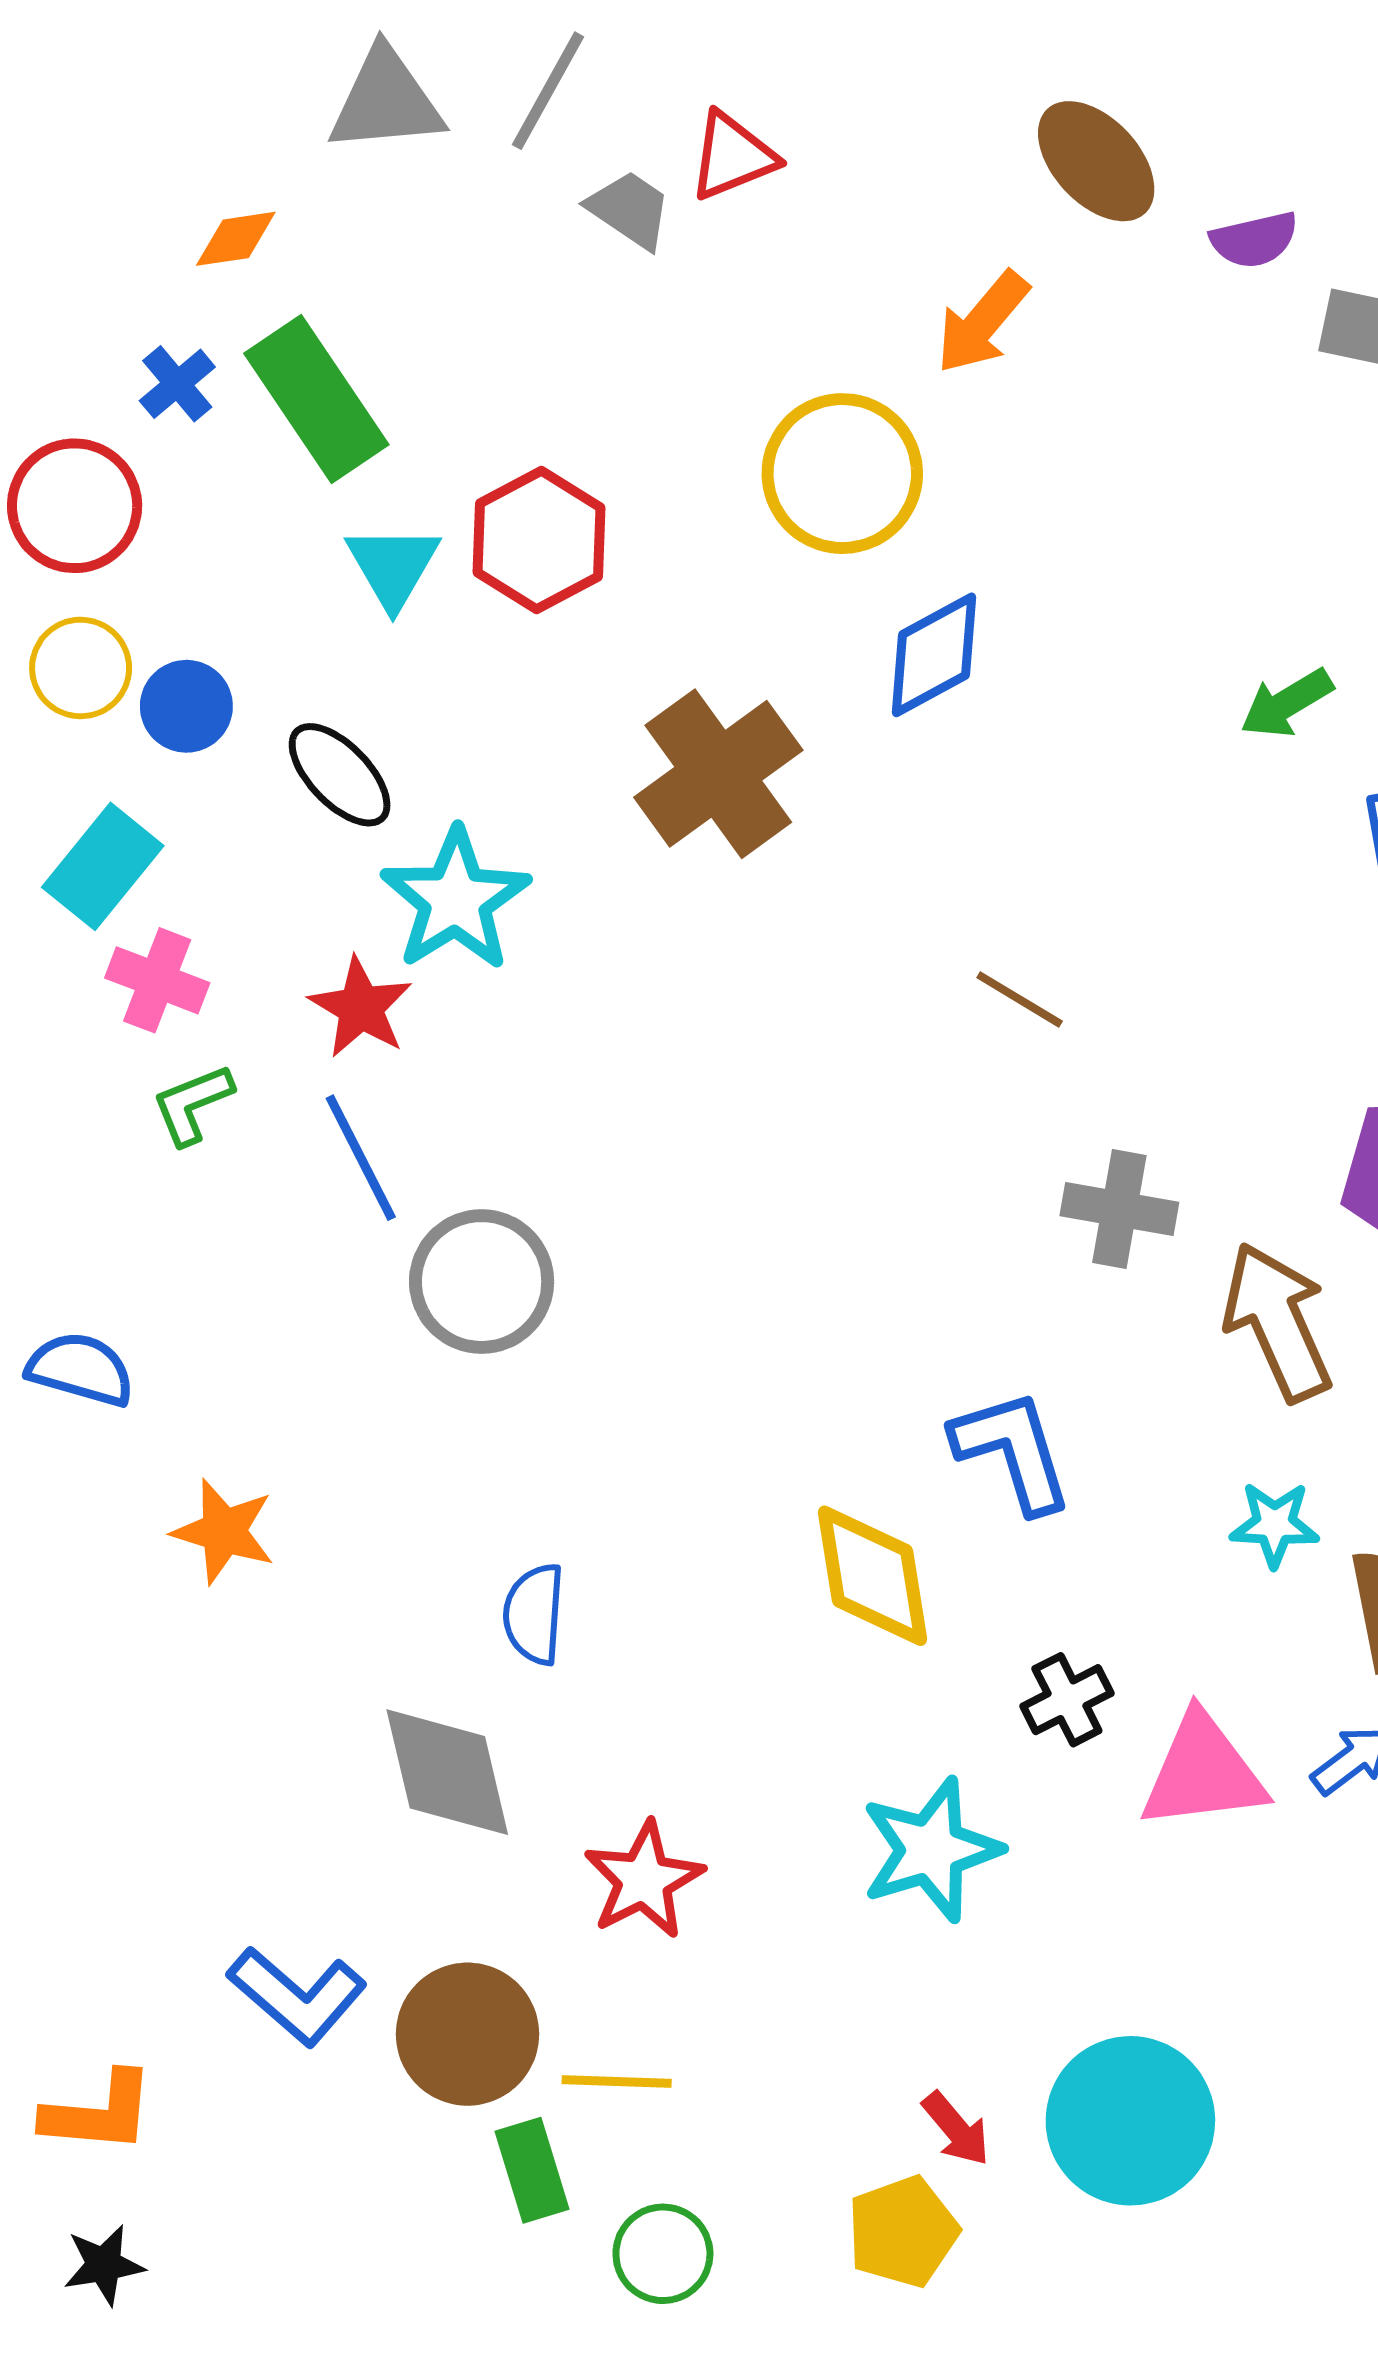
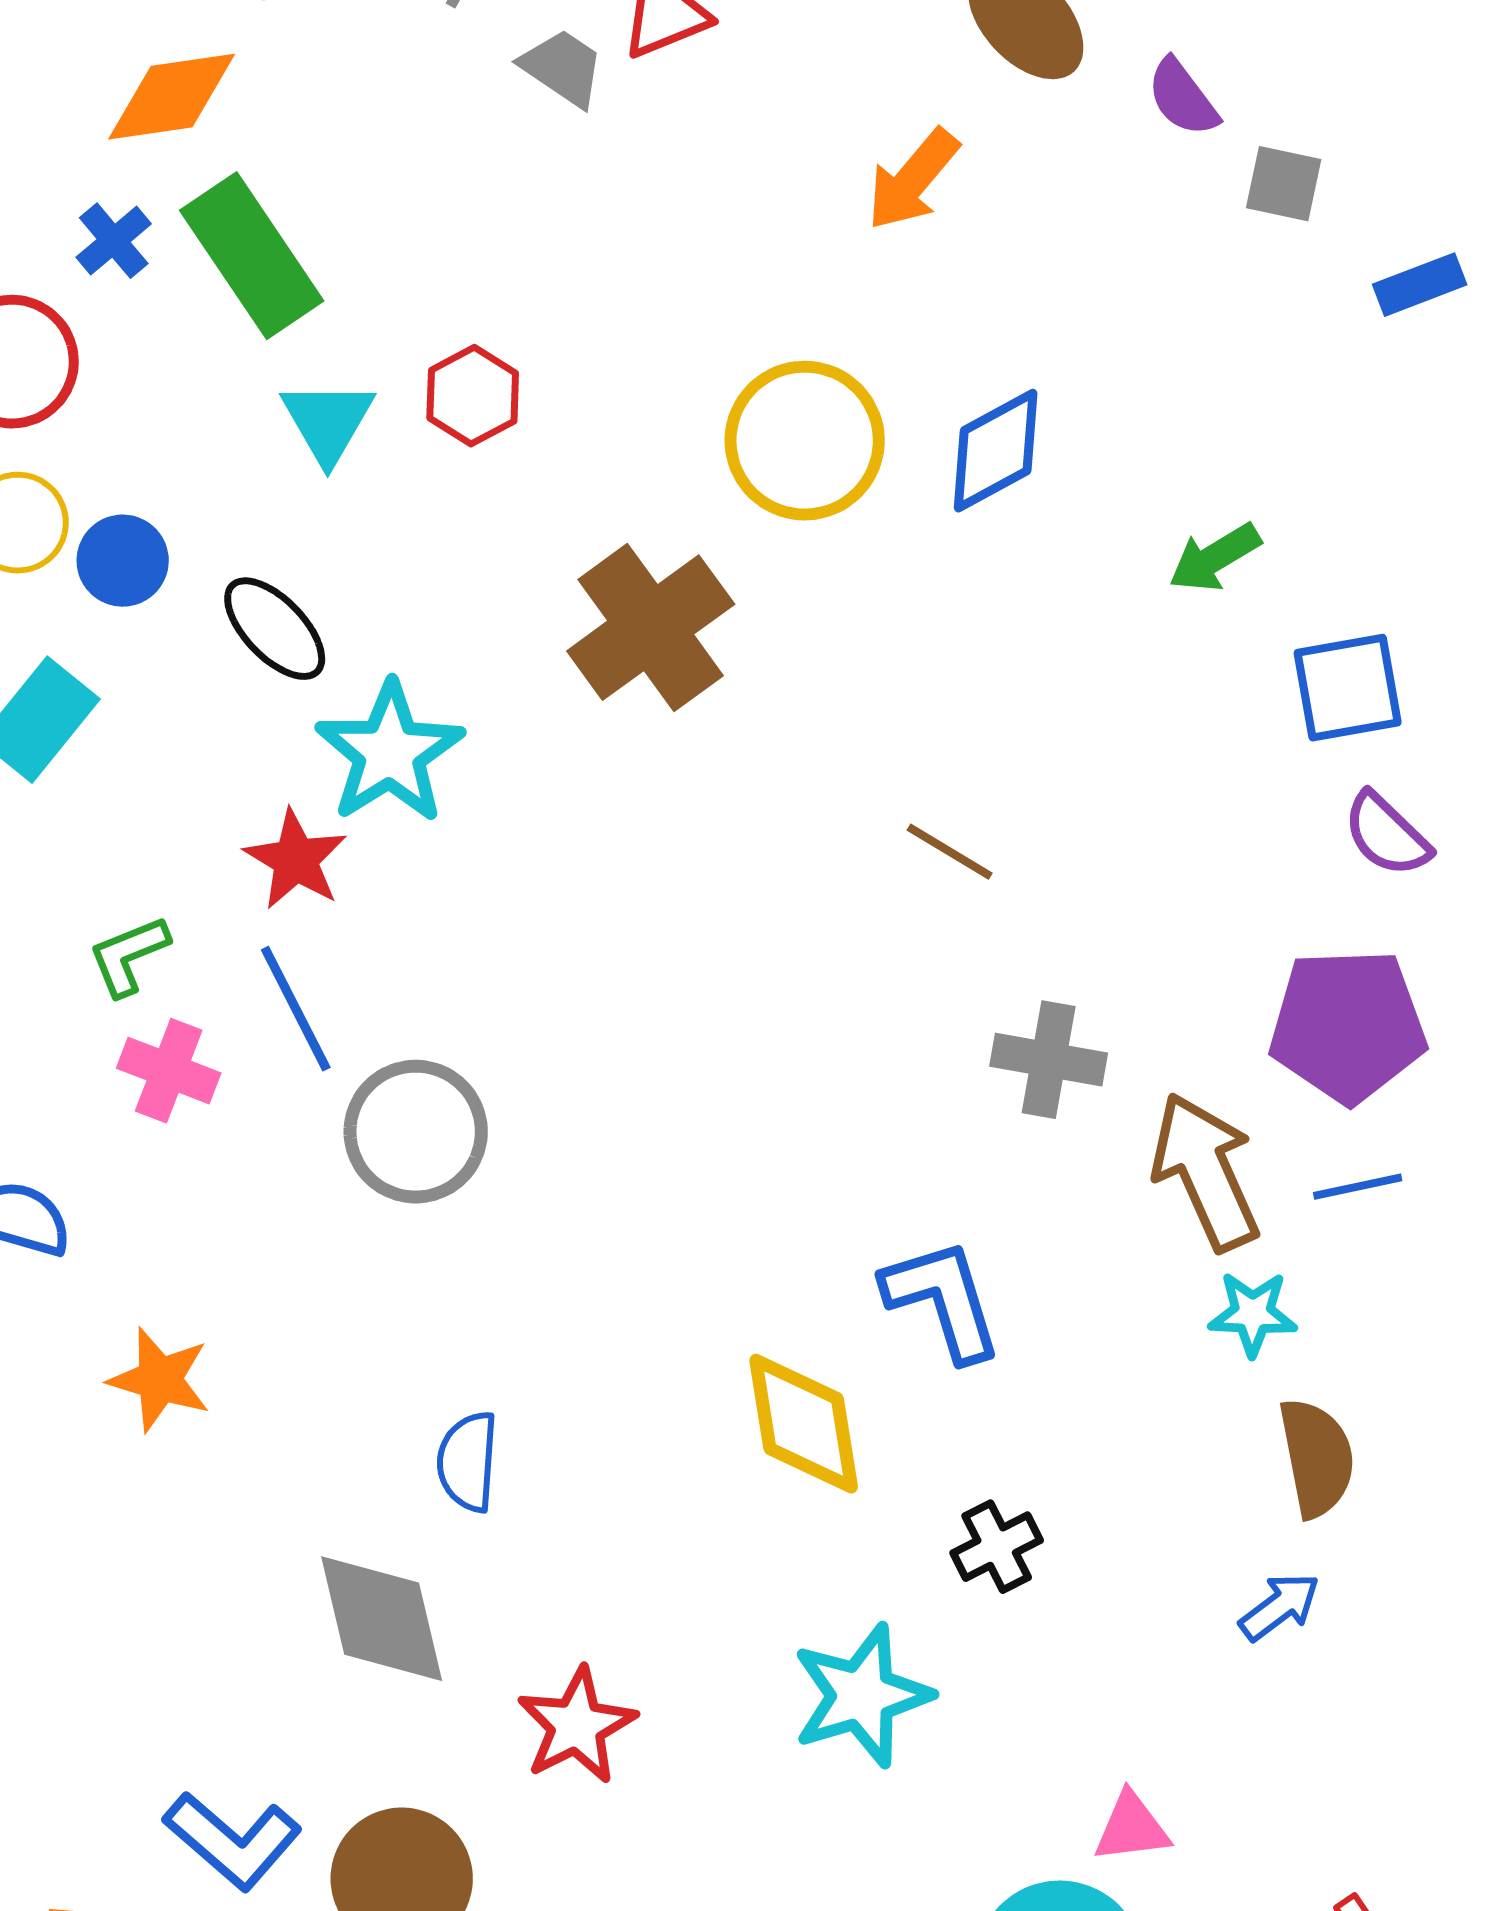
orange diamond: (236, 239) -> (172, 97), size x1.6
purple semicircle: (1254, 240) -> (1183, 98), turned 66
yellow circle: (842, 474) -> (805, 441), moved
red hexagon: (539, 540) -> (473, 396), size x0.7
blue diamond: (934, 655) -> (996, 451), moved
pink cross: (157, 980) -> (169, 1071), moved
cyan star: (1274, 1524) -> (1253, 1314), moved
pink triangle: (1203, 1772) -> (1132, 1828), moved, size x0.6

